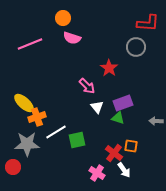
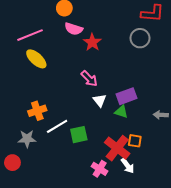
red star: (109, 68) -> (92, 42), moved
yellow ellipse: (24, 103) -> (36, 59), moved
gray star: (27, 144) -> (27, 139), size x0.7
red cross: (114, 153) -> (117, 148), size x1.4

